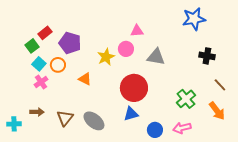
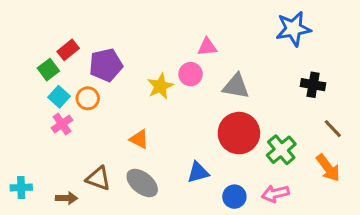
purple pentagon: (70, 43) -> (106, 65), turned -30
orange triangle: (85, 79) -> (139, 139), moved
red circle: (134, 88) -> (239, 133), moved
brown arrow: (37, 112) -> (67, 198), moved
brown triangle: (65, 118) -> (98, 178), turned -48

